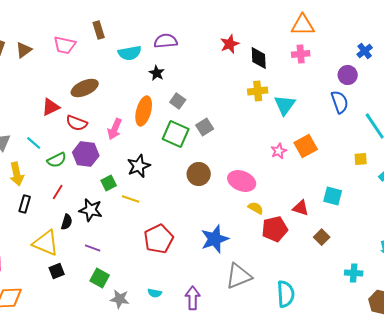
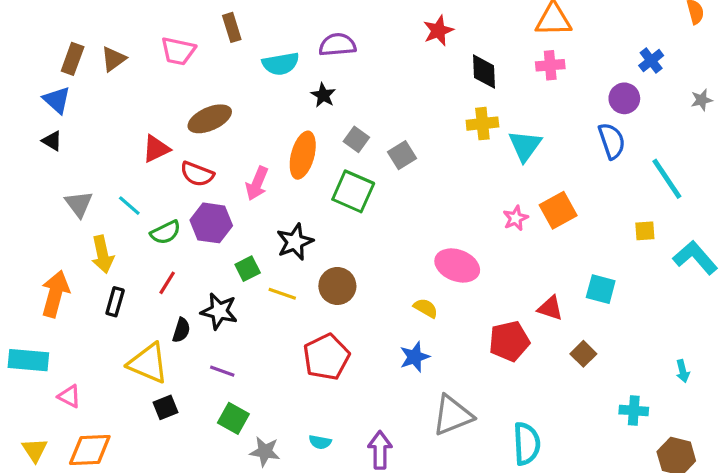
red star: (230, 44) -> (438, 31), moved
gray square: (205, 127) -> (402, 155), moved
brown circle: (199, 174) -> (337, 286), moved
yellow semicircle: (256, 208) -> (426, 308), moved
blue star: (215, 239) -> (415, 357), size x0.7

